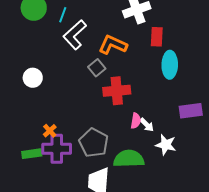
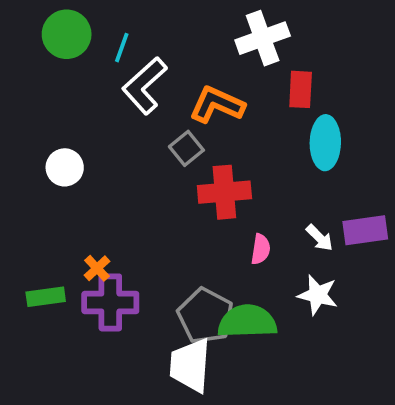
white arrow: (147, 125) -> (320, 238), moved
gray pentagon: (94, 143) -> (205, 316), moved
green rectangle: (32, 154) -> (46, 297), moved

